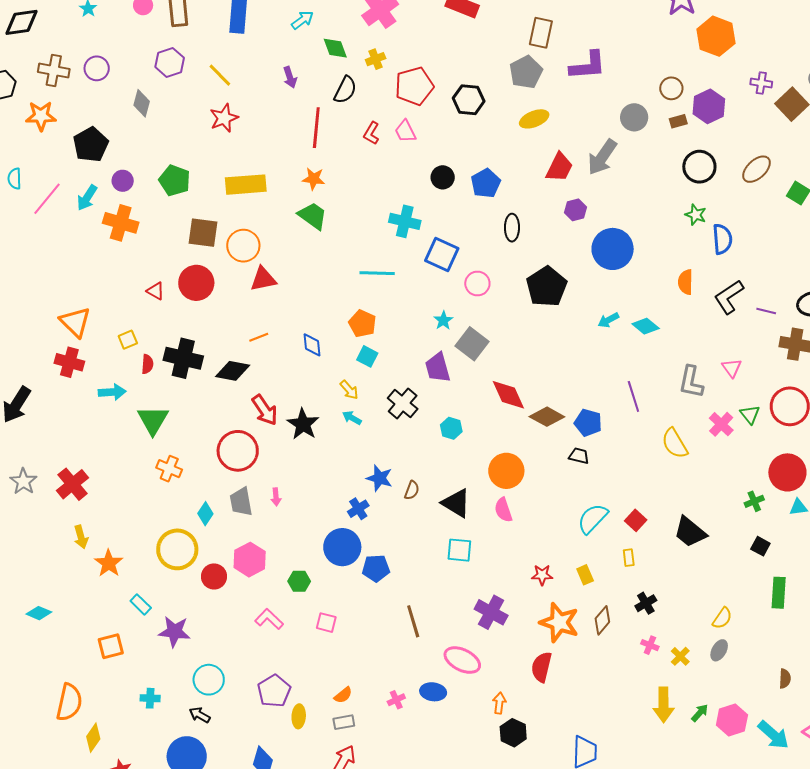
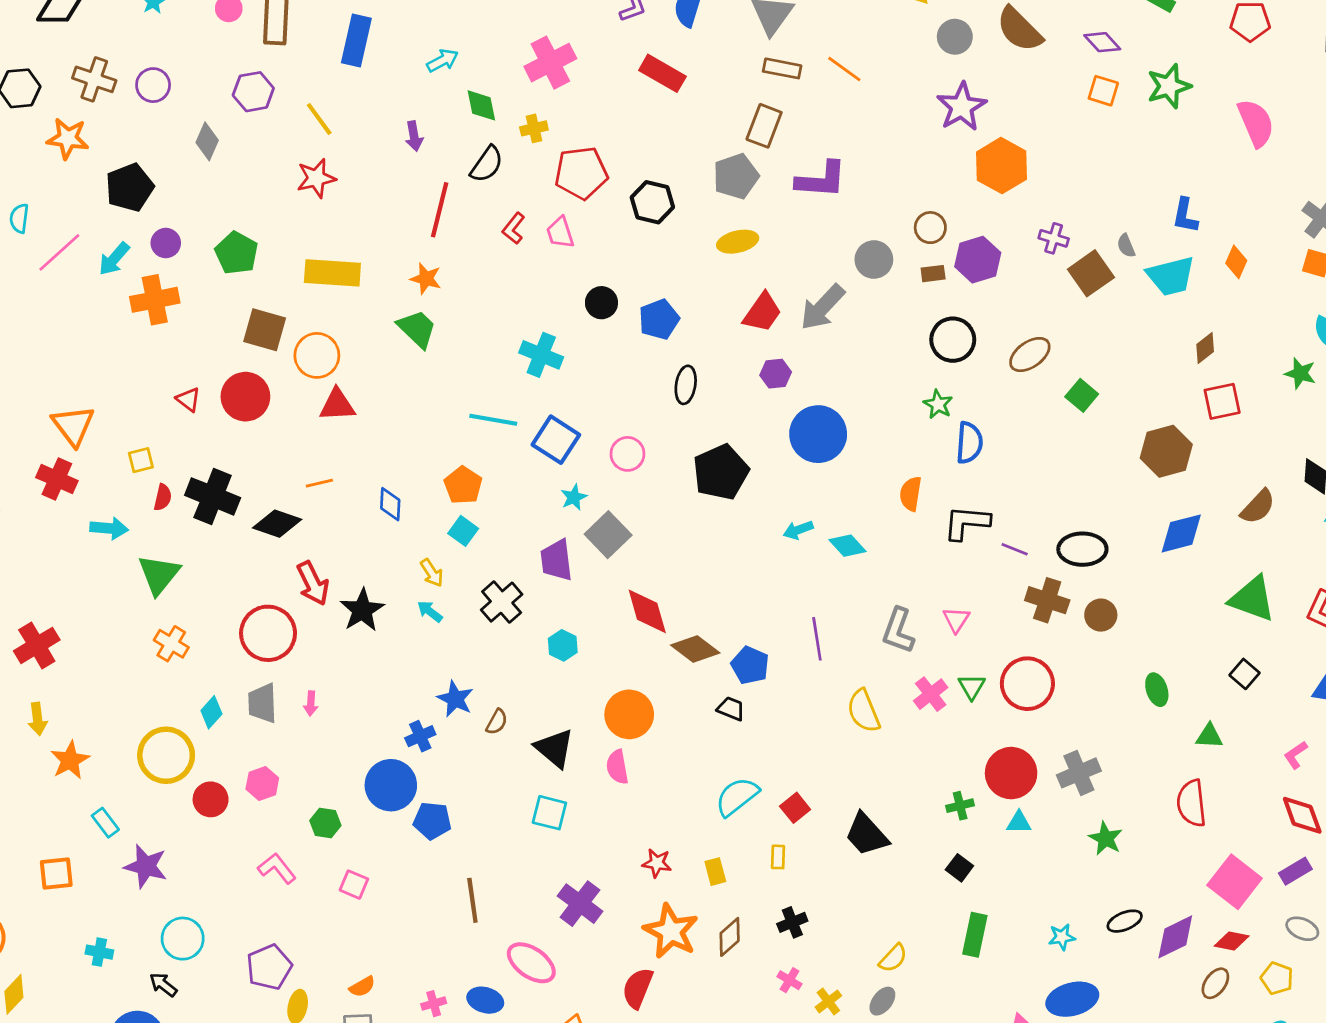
orange cross: (121, 223) -> (155, 300), turned -36
blue square: (442, 254) -> (556, 440), moved
black L-shape: (729, 297) -> (967, 523), turned 30
pink hexagon: (250, 560) -> (262, 783), size x0.7

